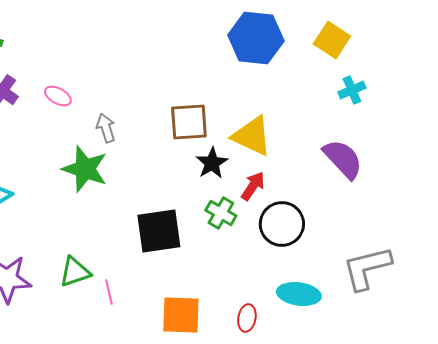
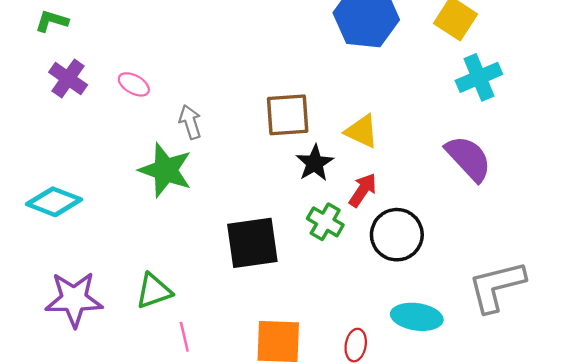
cyan cross: (352, 90) -> (479, 77), size x1.4
yellow triangle: (252, 136) -> (362, 131), size x0.7
pink line: (109, 292) -> (184, 337), moved

